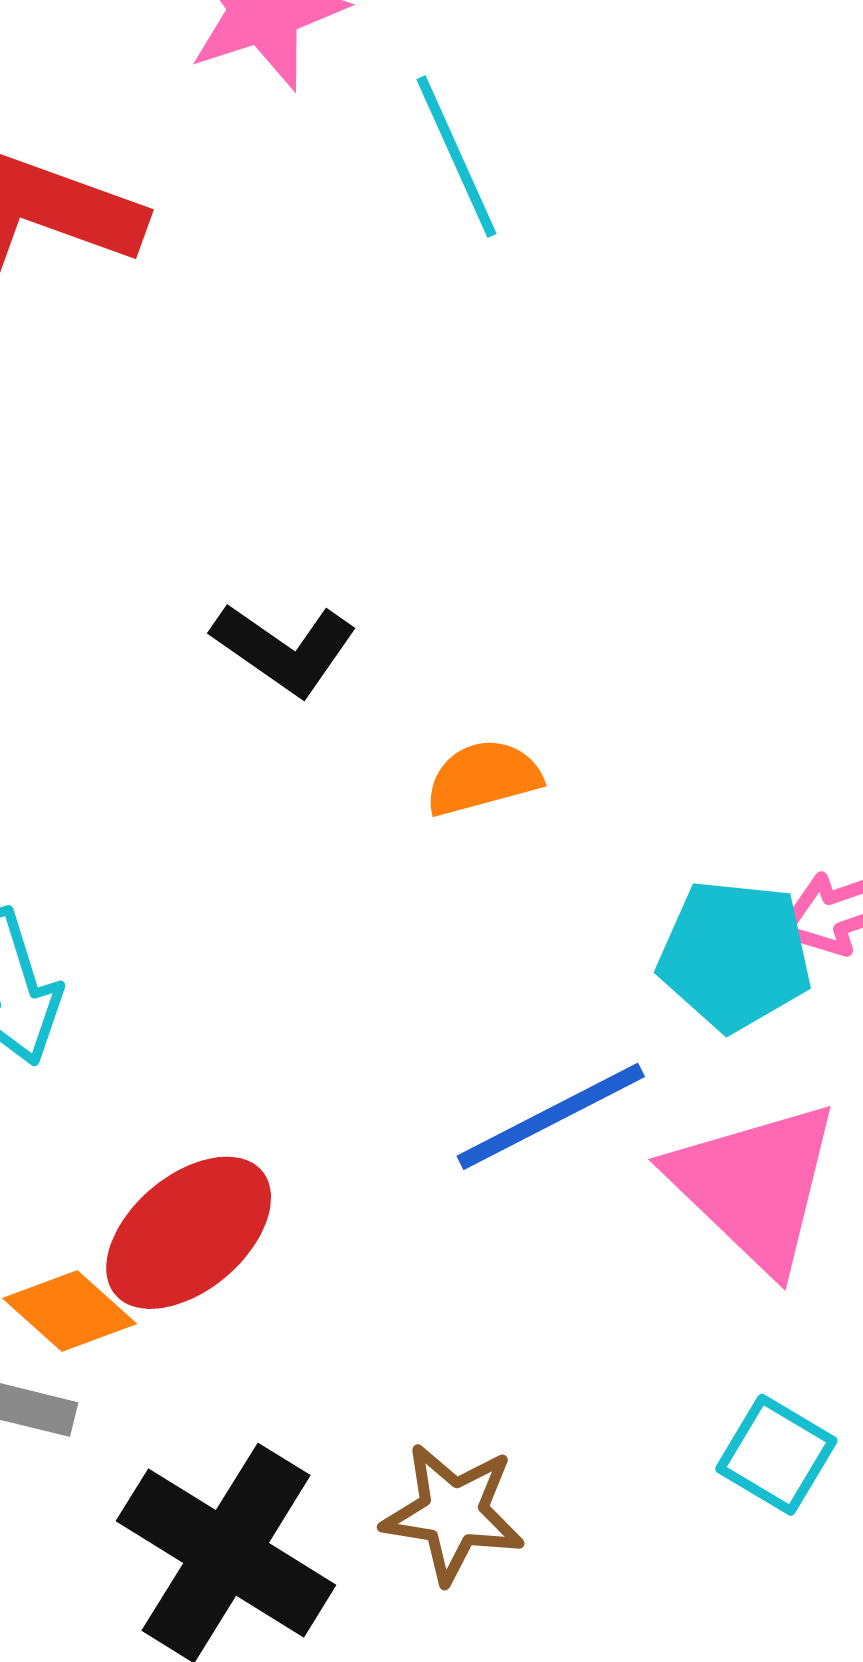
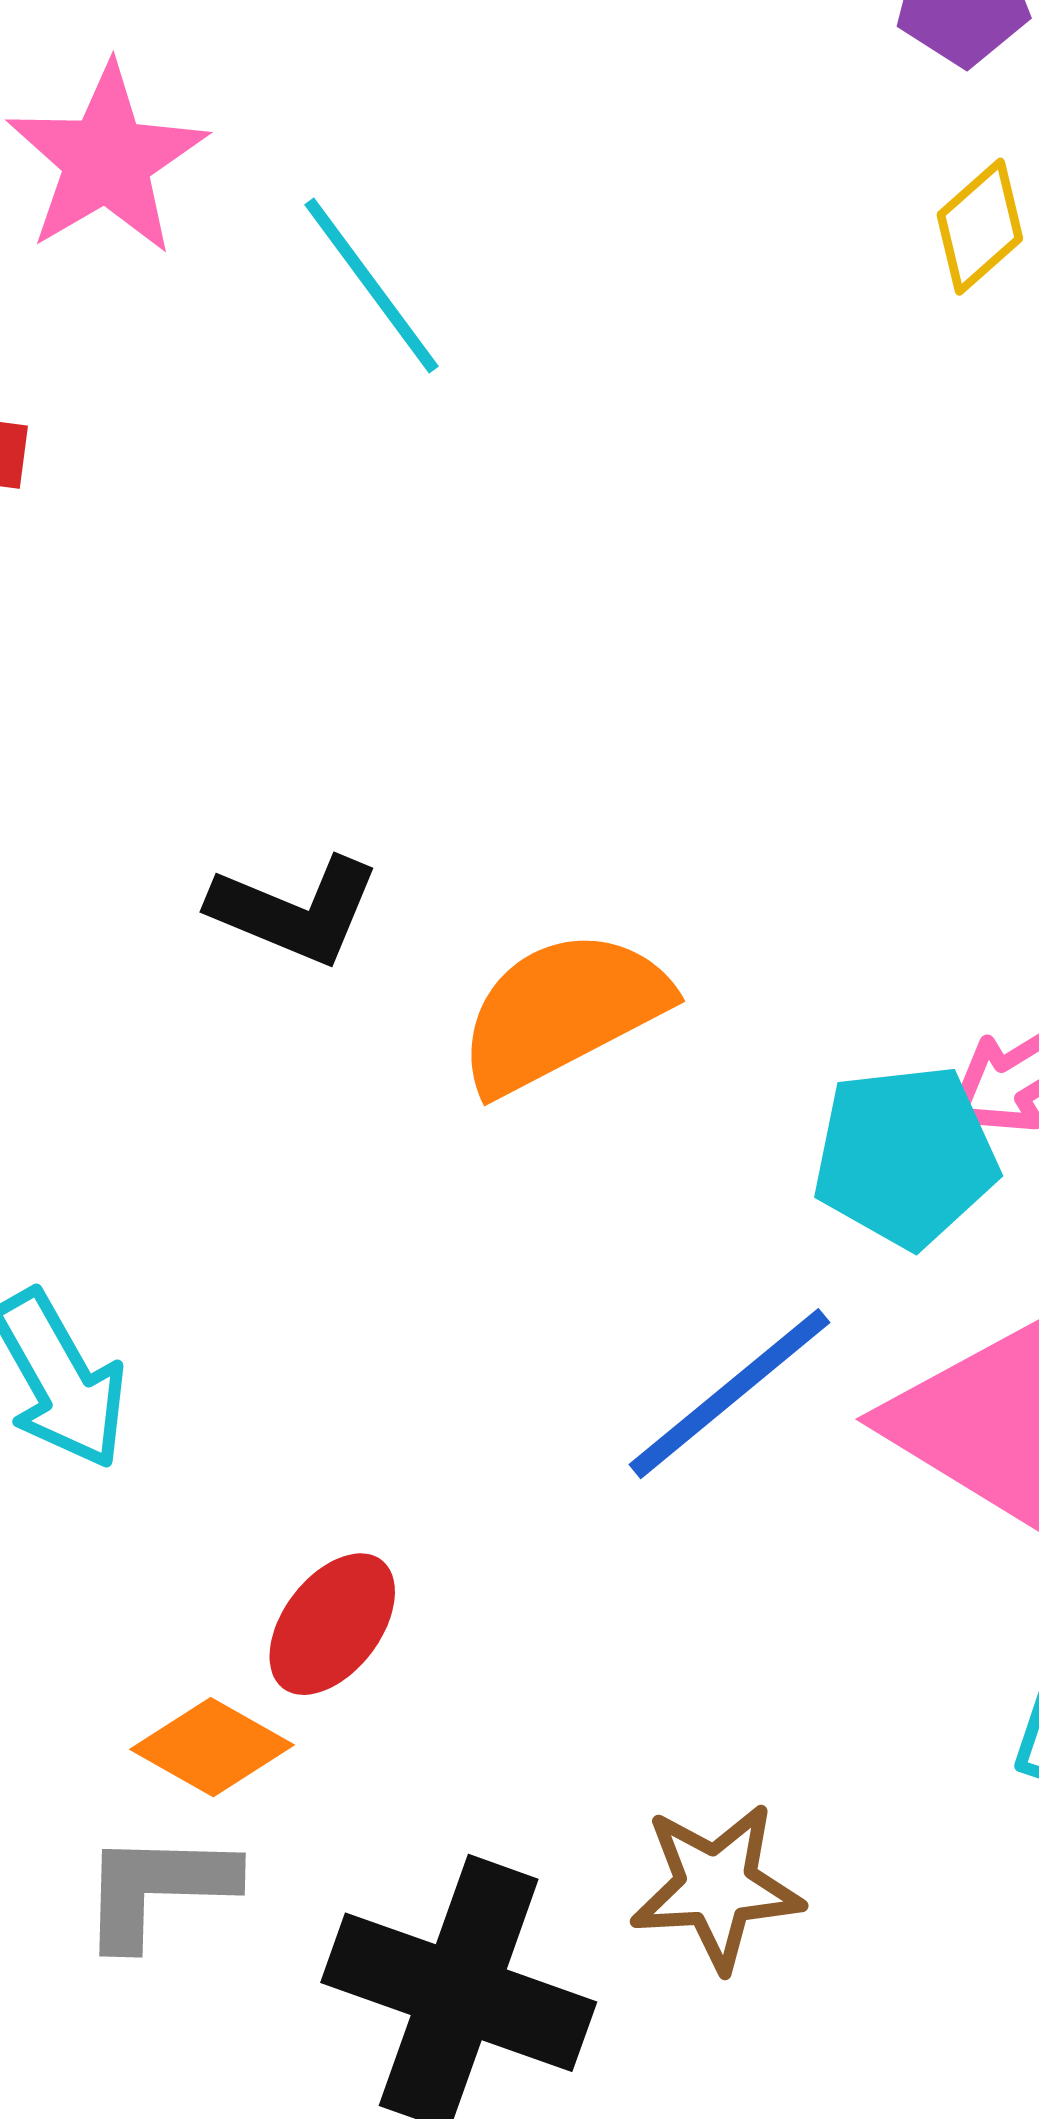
orange semicircle: (483, 778) -> (563, 1011), size x1.6
red ellipse: (189, 1233) -> (332, 1624), size x0.7

